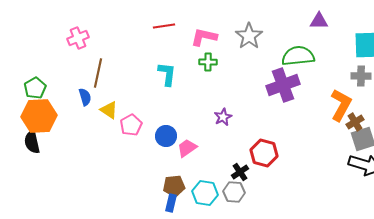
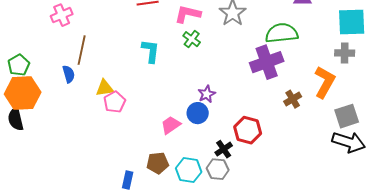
green cross: (208, 62) -> (192, 39), turned 36
yellow triangle: (109, 110) -> (105, 88), moved, turned -42
brown cross: (355, 122) -> (293, 99), moved
blue circle: (166, 136) -> (198, 113), moved
blue rectangle: (171, 203) -> (128, 180), moved

